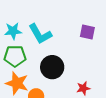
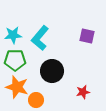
cyan L-shape: (40, 34) -> (40, 38), turned 70

